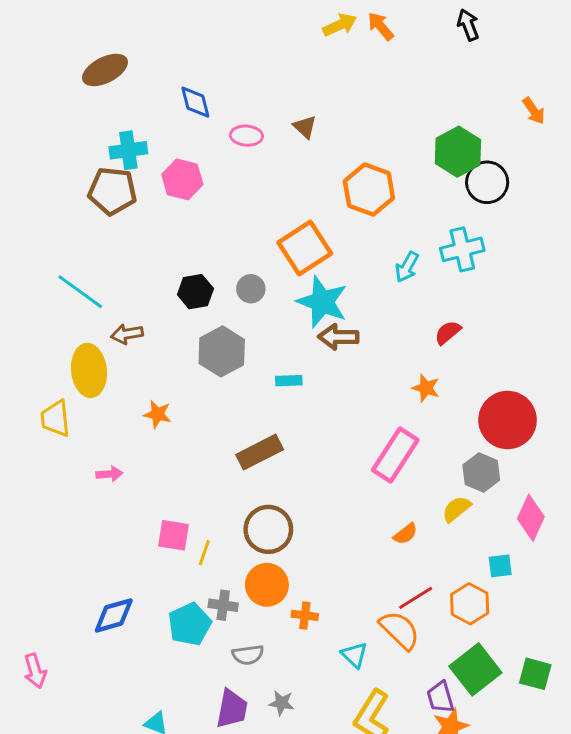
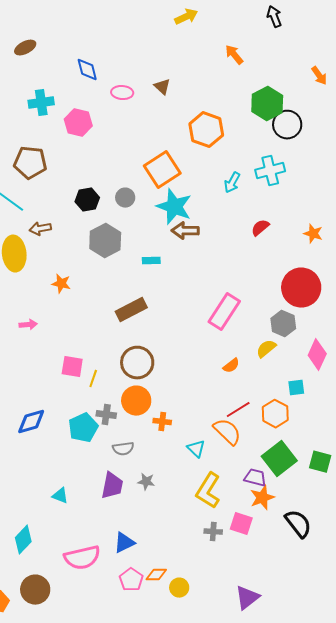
orange arrow: (381, 26) -> (234, 55), moved
brown ellipse: (105, 70) -> (25, 48), size x0.7
brown pentagon: (112, 191) -> (30, 163), moved
orange star: (426, 388) -> (313, 234), moved
purple trapezoid: (440, 697) -> (255, 478), turned 120

